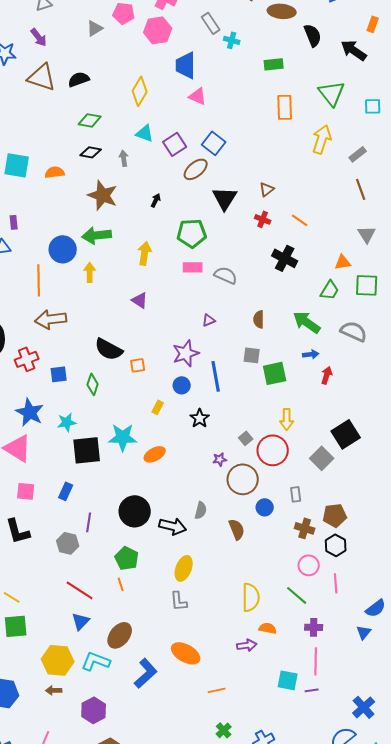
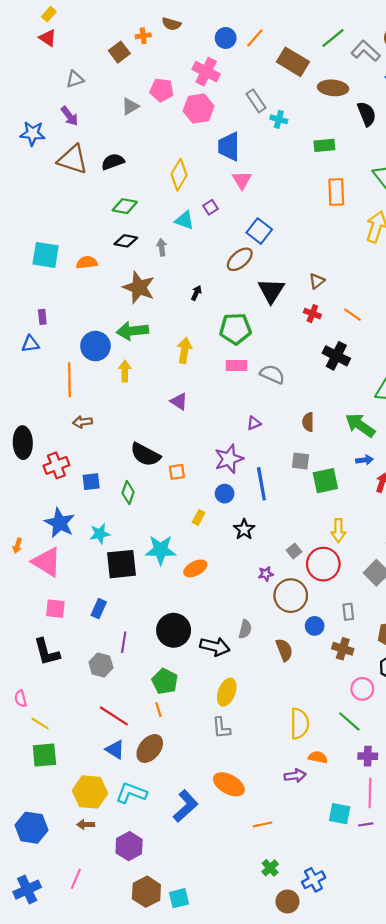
pink triangle: (198, 96) -> (242, 180), turned 36
purple square: (175, 144) -> (210, 207), moved, size x0.6
brown arrow: (51, 319) -> (82, 422), size x0.6
brown cross: (305, 528) -> (343, 649), moved
blue triangle: (81, 621) -> (115, 750), turned -42
brown ellipse: (120, 635) -> (150, 749), moved

